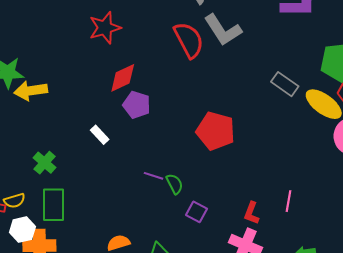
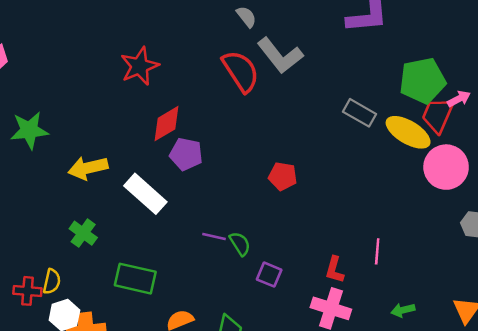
yellow arrow: (31, 91) -> (88, 168), moved
red pentagon: (216, 131) -> (283, 176), size x0.6
white rectangle: (100, 135) -> (145, 194), size x1.8
yellow semicircle: (15, 201) -> (52, 282), turned -55
green rectangle: (54, 205) -> (135, 279), moved, turned -72

